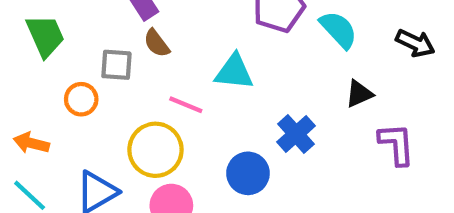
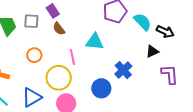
black arrow: (415, 43) -> (165, 32), moved
gray square: (116, 65) -> (31, 21), moved
orange circle: (81, 99) -> (34, 55), moved
pink line: (186, 105) -> (72, 57), turned 56

